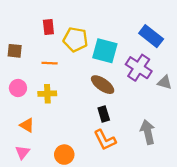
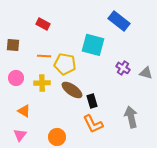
red rectangle: (48, 27) -> (43, 24), turned -56
blue rectangle: (151, 36) -> (119, 21), moved
yellow pentagon: (76, 39) -> (65, 64), moved
purple cross: (139, 68) -> (123, 68), moved, size x0.6
brown ellipse: (103, 85) -> (72, 90), moved

